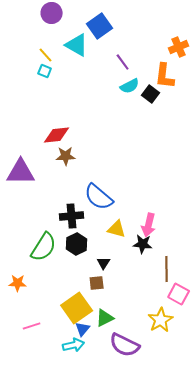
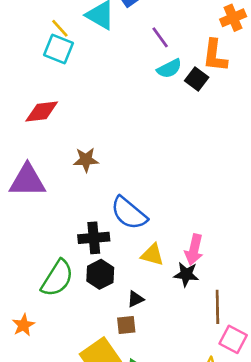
cyan square: (45, 71) -> (59, 49), size x1.6
red diamond: (57, 135) -> (42, 112), moved
black triangle: (104, 263) -> (135, 299), turned 32
orange star: (18, 283) -> (23, 325), turned -30

